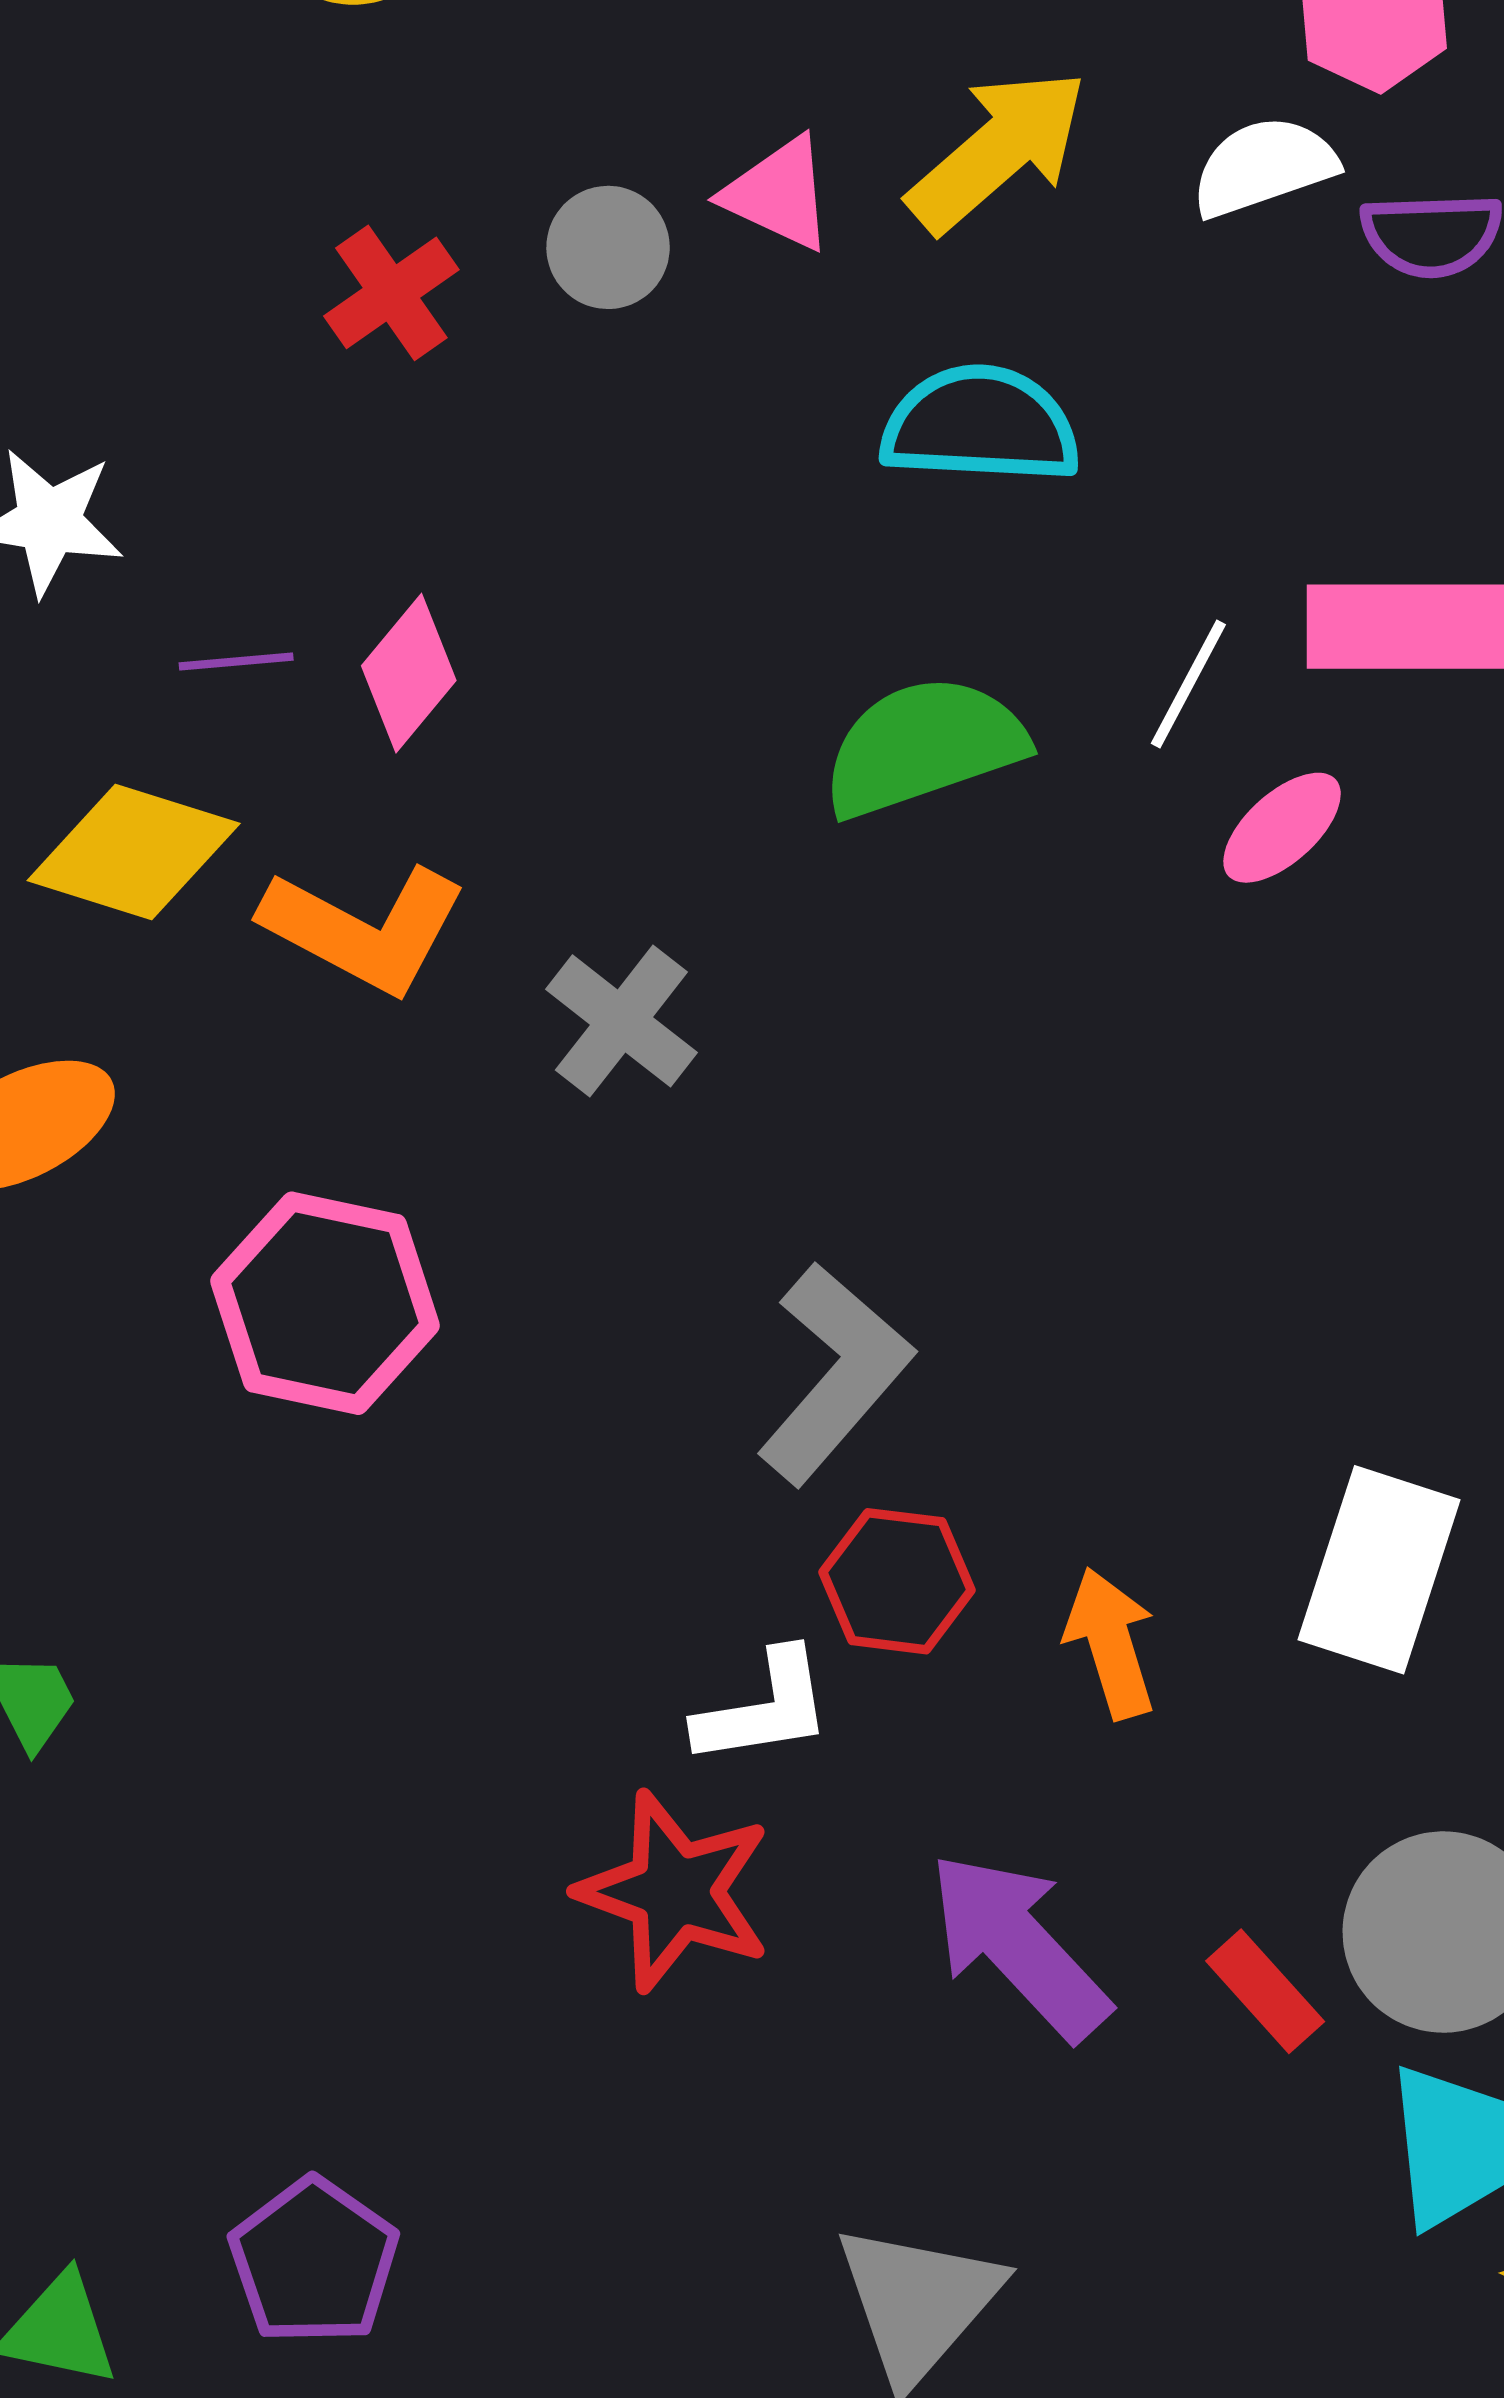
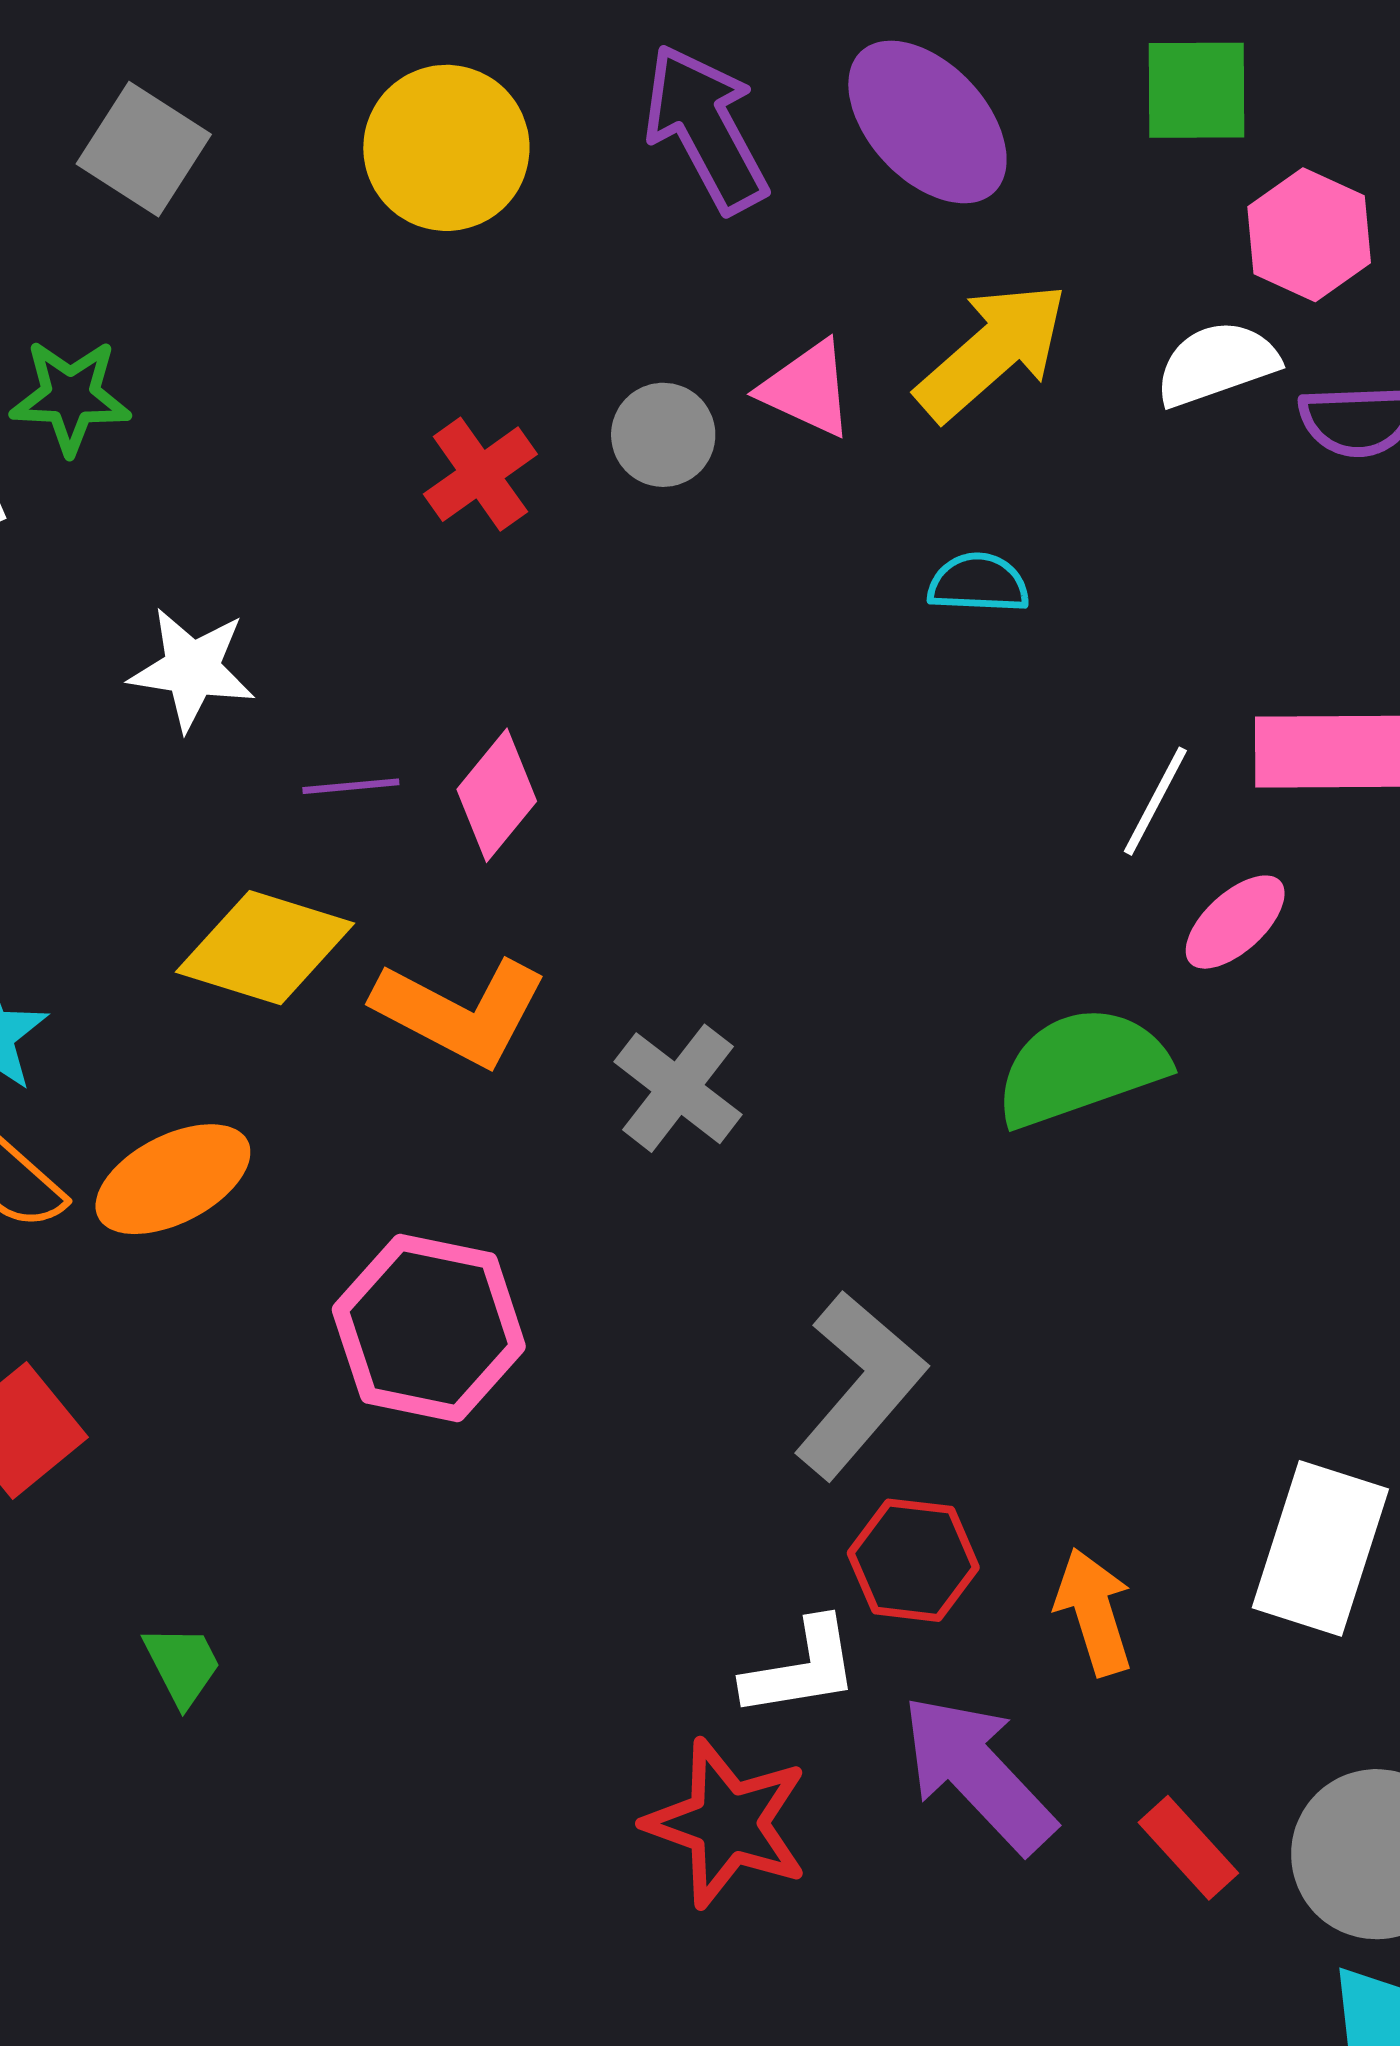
cyan semicircle: (980, 425) -> (978, 583), size x0.6
green semicircle: (924, 746) -> (1081, 1067), moved
purple arrow: (1019, 1946) -> (978, 1773), moved
red rectangle: (1265, 1991) -> (1188, 1848), moved

